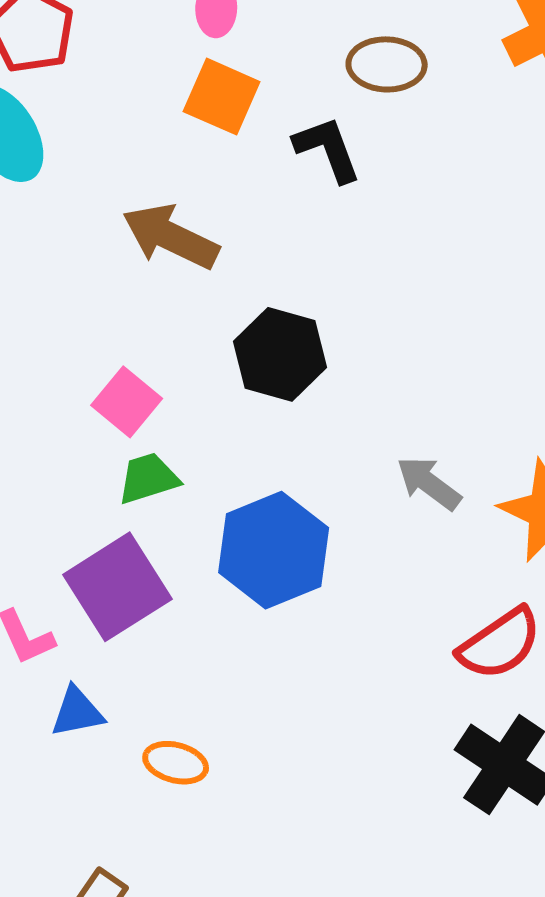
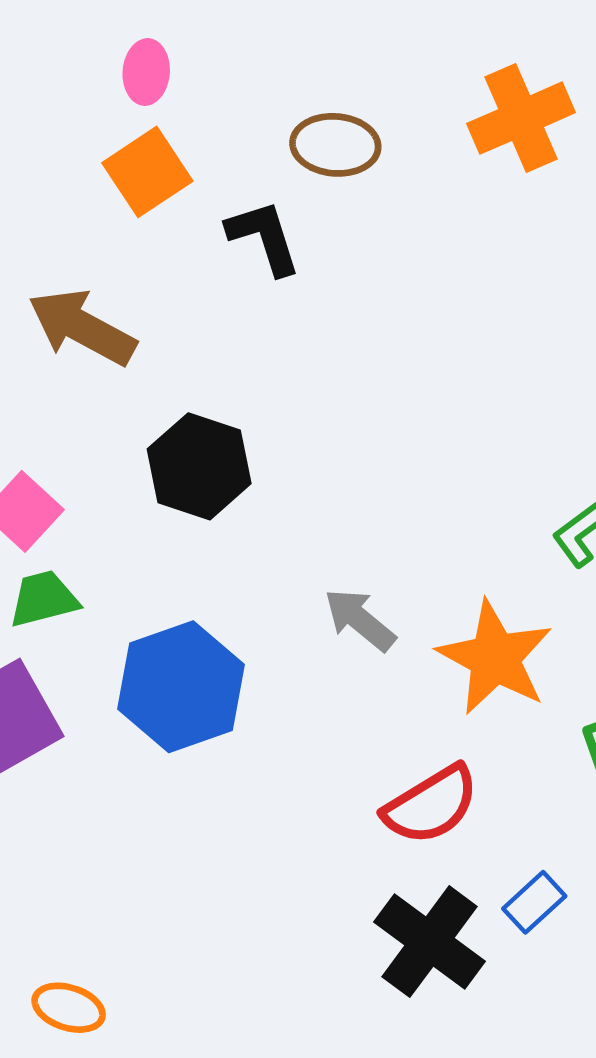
orange square: (222, 97) -> (147, 172), turned 30
orange ellipse: (176, 763) -> (69, 1008), moved

